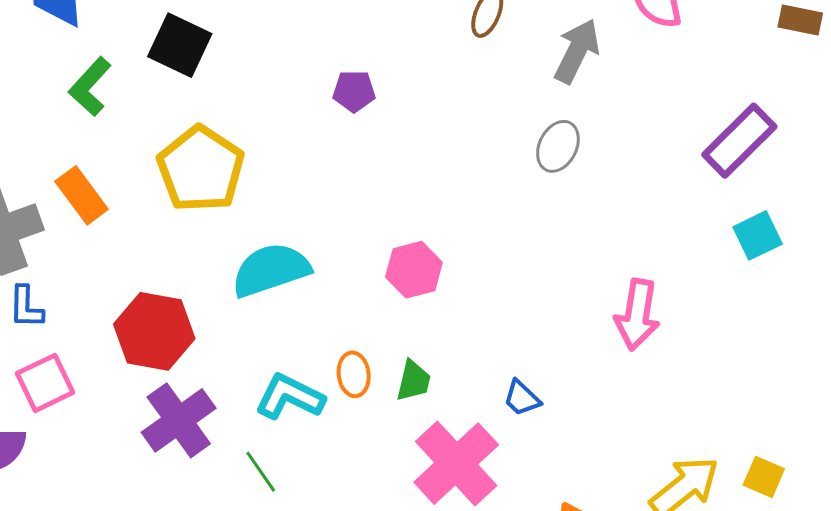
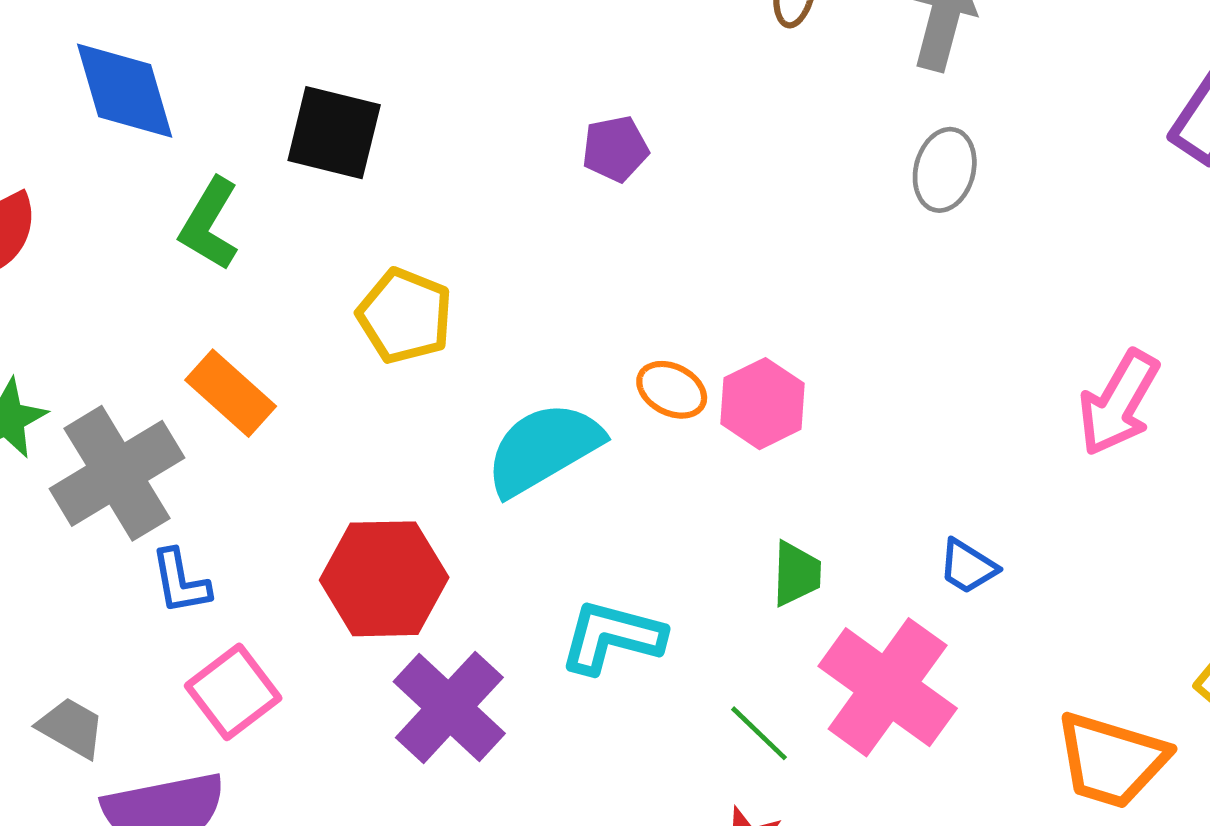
yellow pentagon: (201, 169) -> (405, 316), size x0.7
pink arrow: (637, 315) -> (1119, 403), turned 32
orange ellipse: (354, 374) -> (672, 390), moved, turned -45
green line: (261, 472) -> (759, 733), moved

